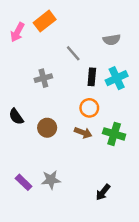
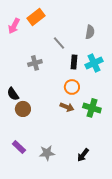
gray semicircle: (112, 40) -> (90, 32), turned -72
brown circle: (47, 128) -> (23, 109), moved
gray star: (51, 180) -> (47, 153), moved

